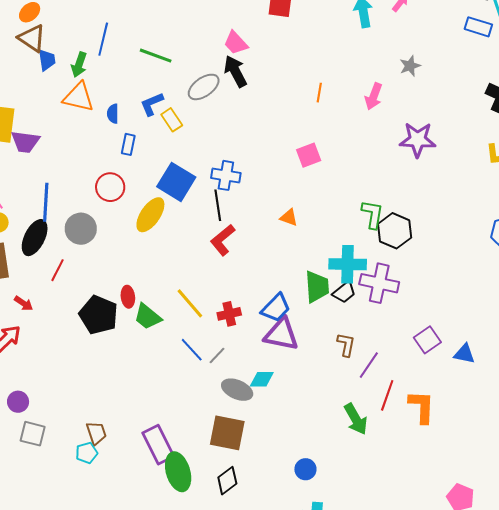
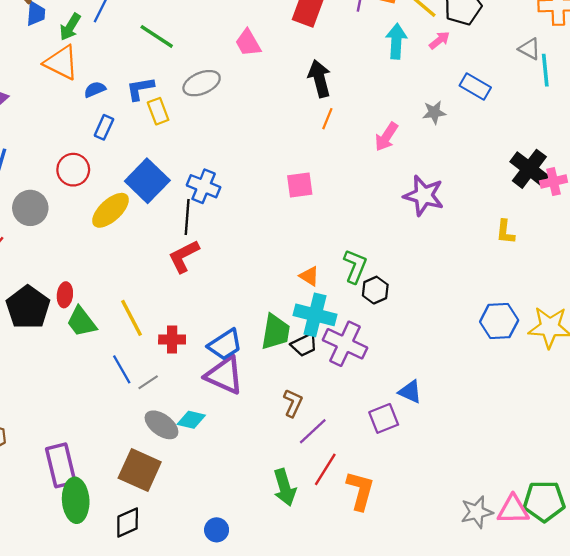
blue rectangle: (478, 27) -> (475, 86), moved
black arrow: (235, 71) -> (320, 79), moved
blue semicircle: (113, 114) -> (95, 89), turned 54
orange triangle: (289, 217) -> (309, 276), moved
black hexagon: (395, 231) -> (375, 290), size x0.7
blue triangle: (464, 354) -> (410, 392), moved

